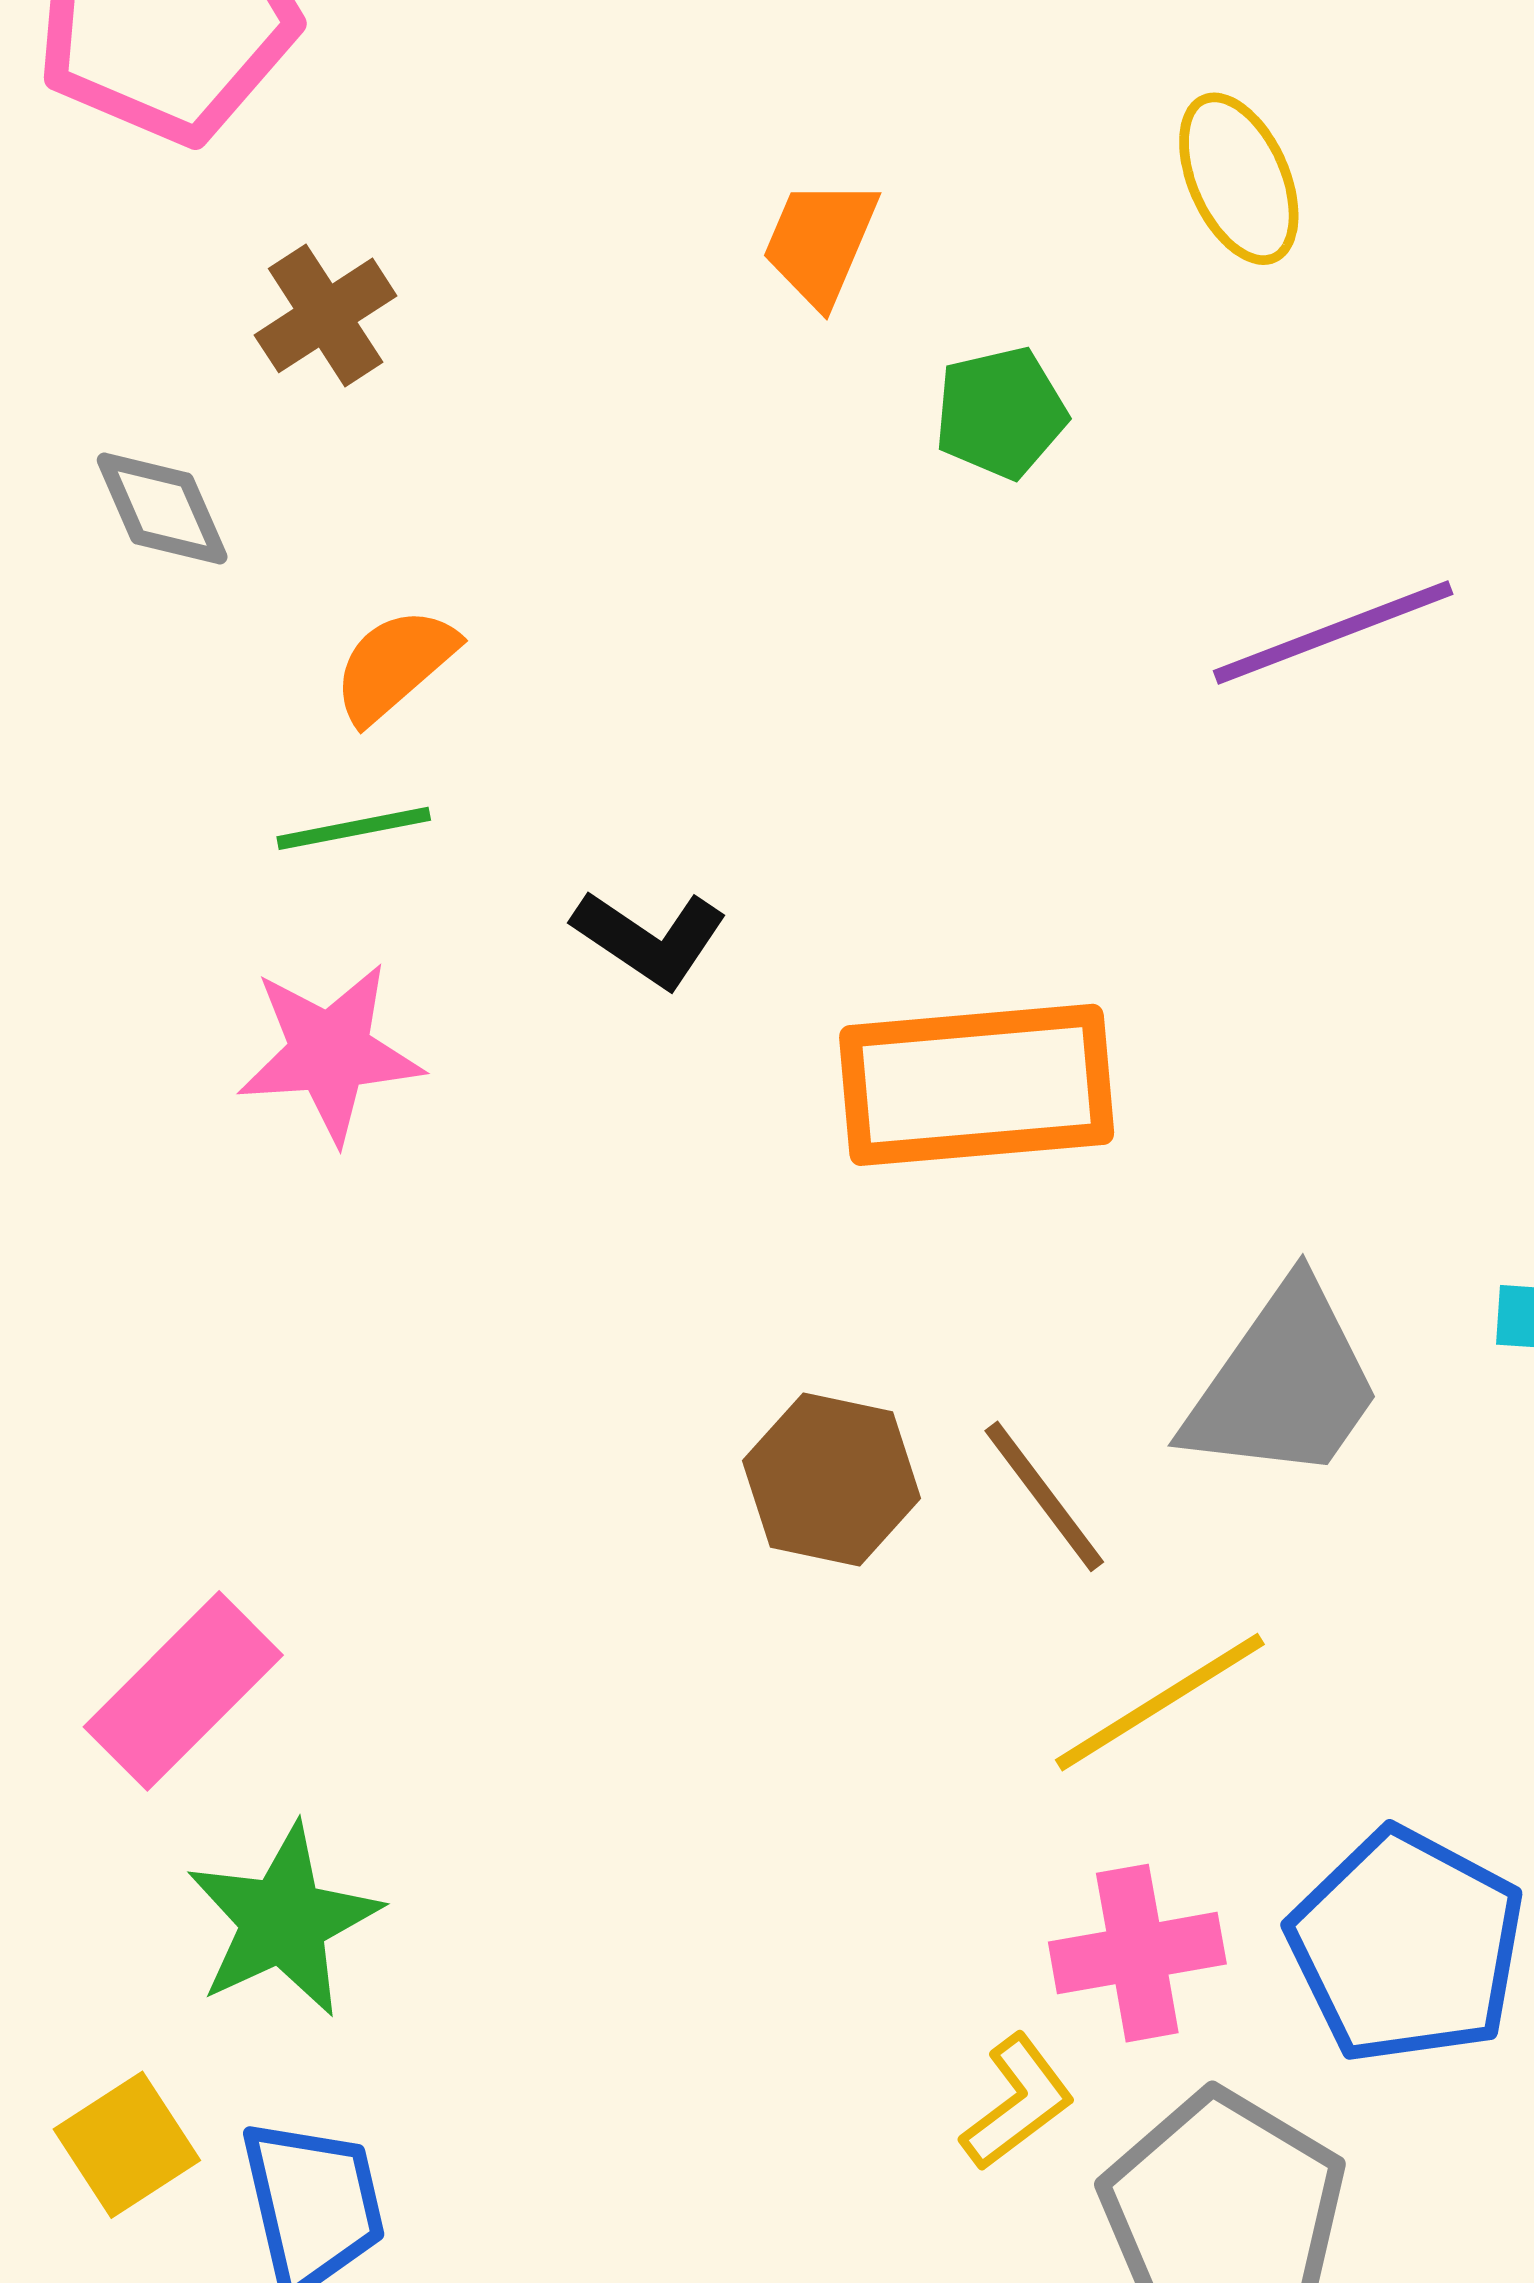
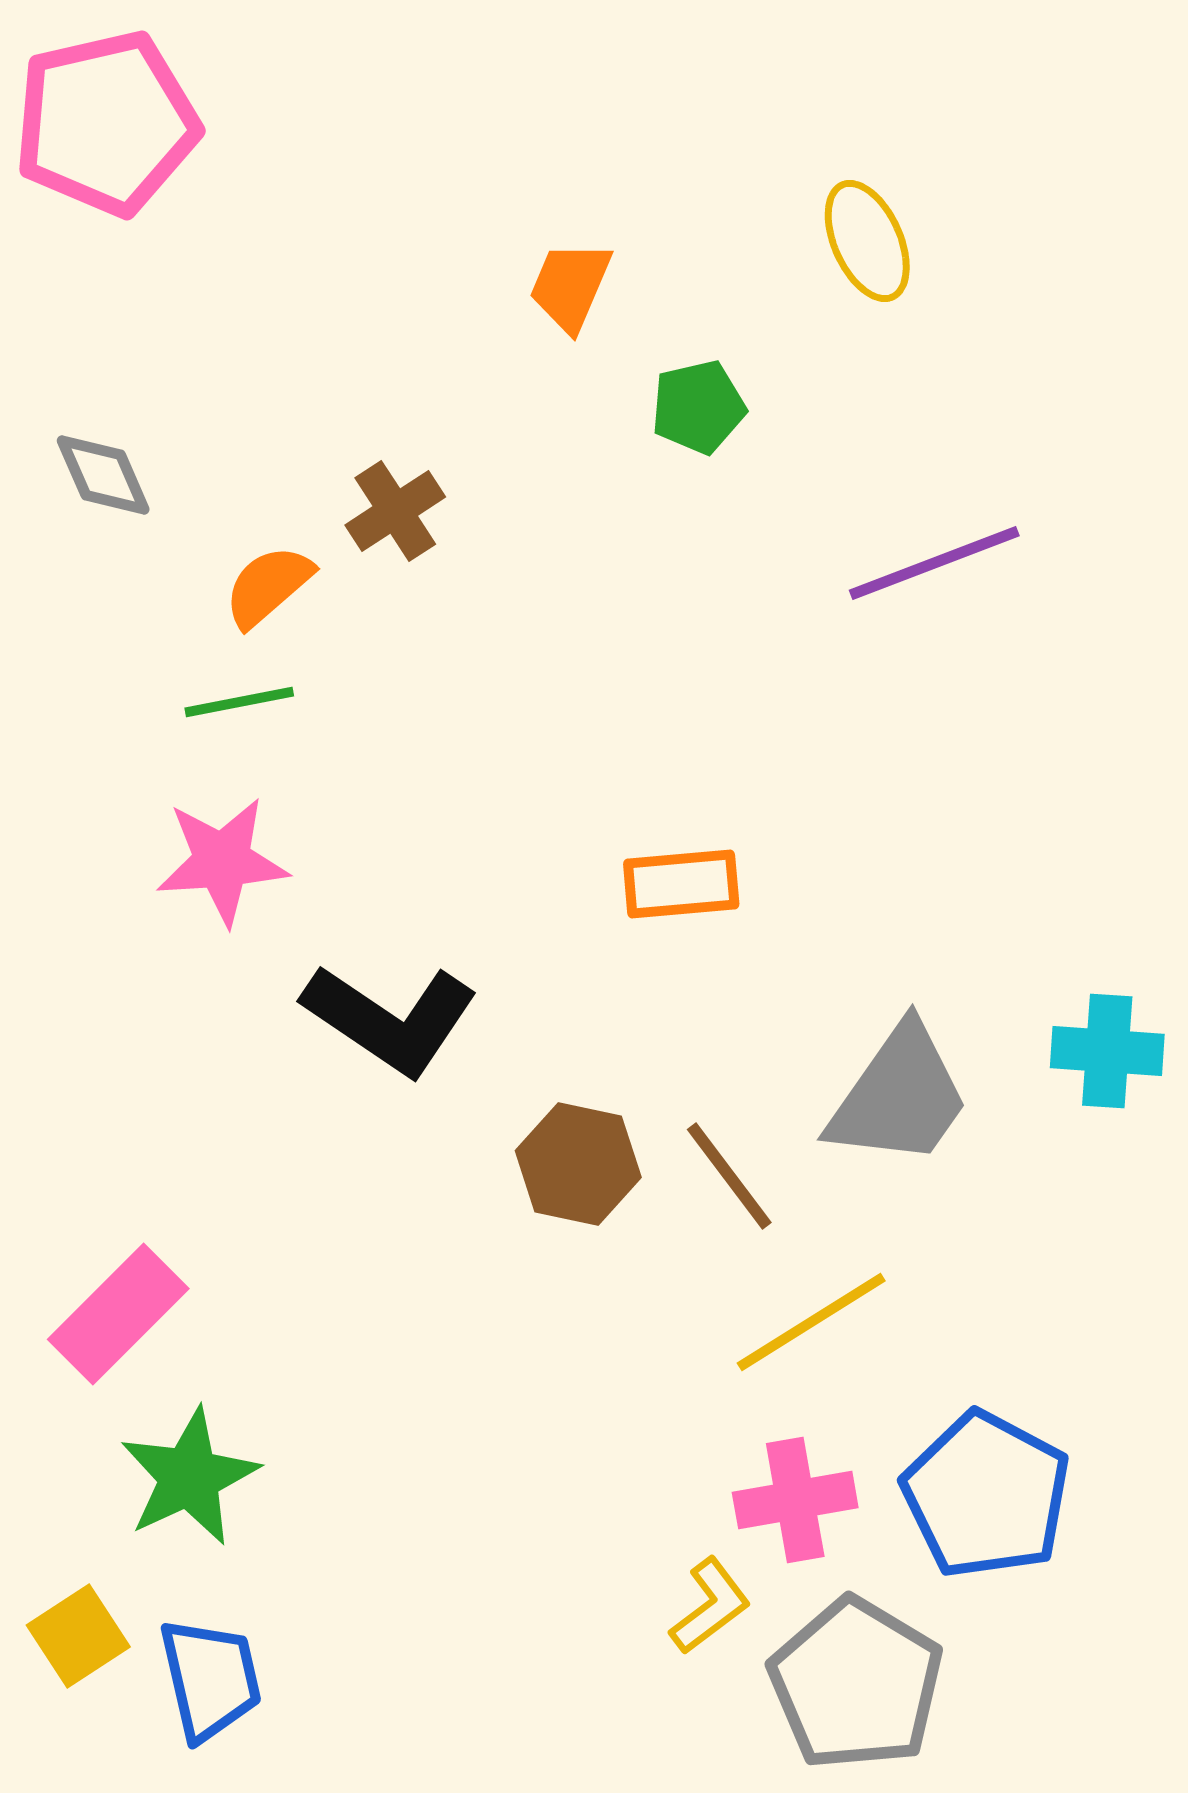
brown cross: (326, 315) -> (395, 511), moved
black L-shape: (650, 938) -> (390, 1019), moved, size x1.6
orange rectangle: (977, 1085) -> (681, 884), size x0.6

